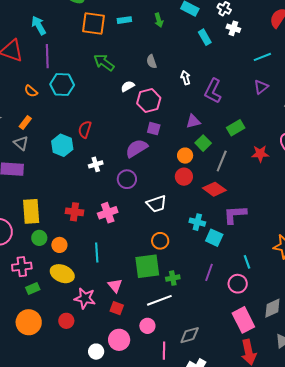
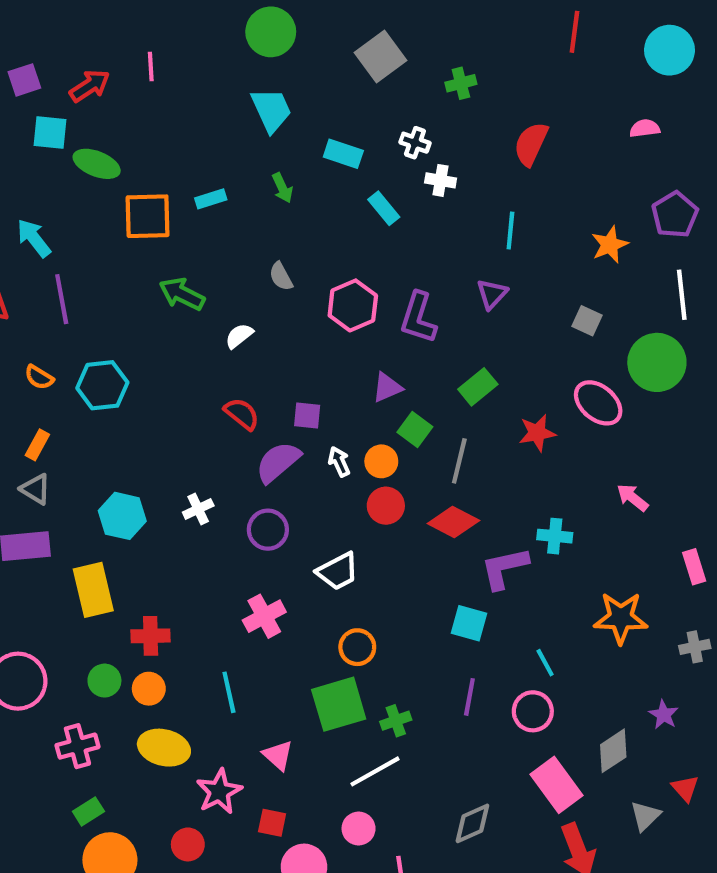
cyan line: (262, 57) -> (510, 231), turned -54
white arrow: (186, 78) -> (339, 462), moved
cyan hexagon: (62, 85) -> (102, 385), moved
purple triangle: (261, 87) -> (492, 294), moved
pink hexagon: (149, 101) -> (353, 305), moved
red semicircle: (85, 129) -> (242, 414), moved, turned 120
cyan hexagon: (62, 145) -> (122, 516), moved
yellow rectangle: (31, 211) -> (93, 590), moved
red cross: (75, 212) -> (151, 636), moved
pink cross: (108, 213) -> (264, 616), moved
cyan cross: (197, 222) -> (555, 536), moved
green rectangle: (33, 288) -> (88, 811), moved
pink star: (85, 298) -> (219, 792), turned -30
red square: (117, 308) -> (272, 823), moved
gray diamond: (190, 335) -> (472, 823), moved

